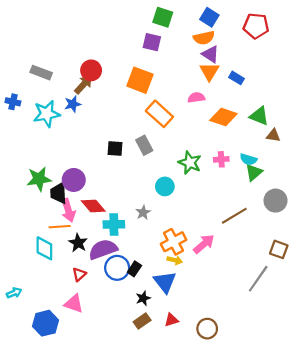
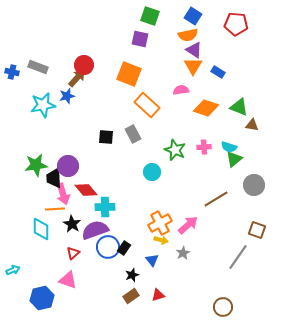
blue cross: (13, 102) -> (12, 72), moved
gray star: (143, 213) -> (183, 253), moved
blue triangle: (165, 282) -> (152, 260), size x0.6
brown circle: (207, 329) -> (223, 307), moved

